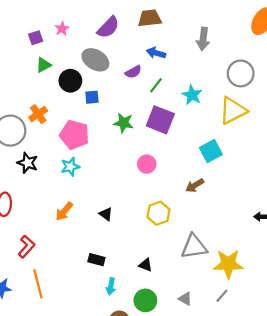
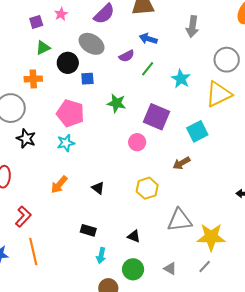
orange cross: (38, 114) -> (33, 79), moved, turned 30
purple square: (160, 120) -> (156, 117), moved

